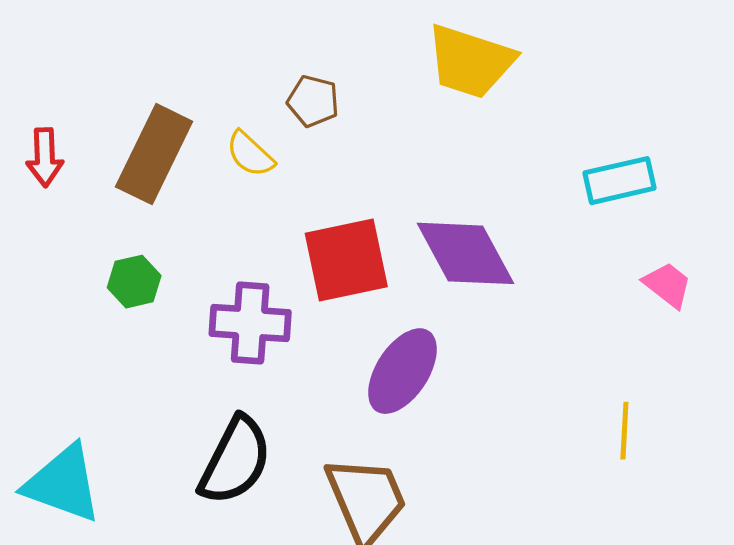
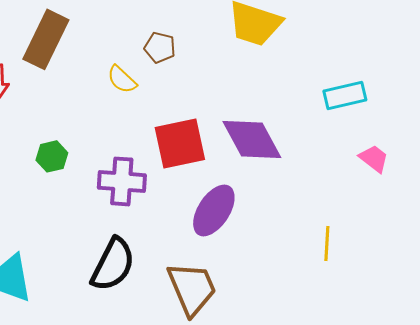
brown rectangle: (154, 154) -> (46, 39), moved
yellow line: (624, 431) -> (327, 243), moved

